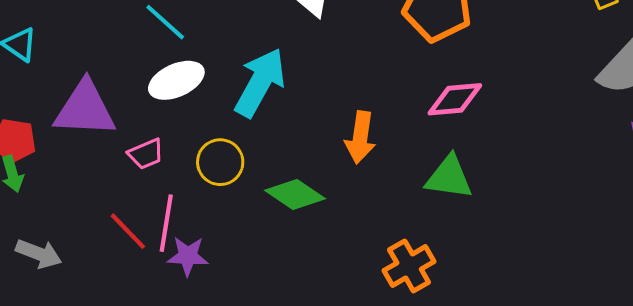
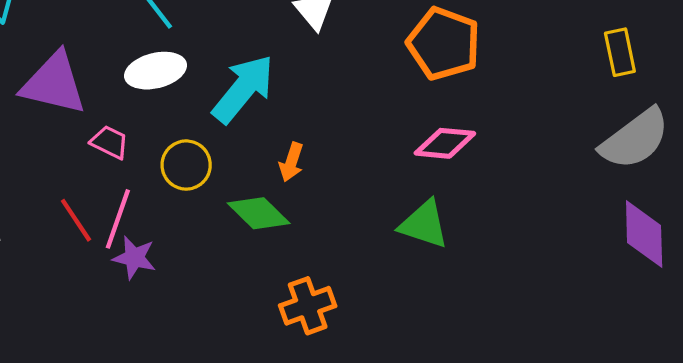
orange arrow: (360, 137) -> (291, 162), moved, size x0.7
pink trapezoid: (146, 154) -> (110, 142), turned -141
orange cross: (409, 266) -> (308, 306), moved

